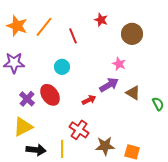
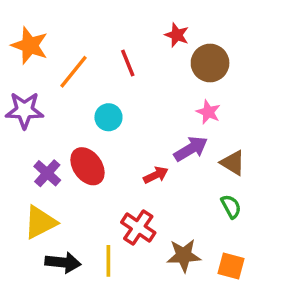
orange line: (44, 27) -> (73, 72), moved
brown circle: (132, 34) -> (210, 63), moved
green semicircle: (158, 104) -> (231, 207), moved

